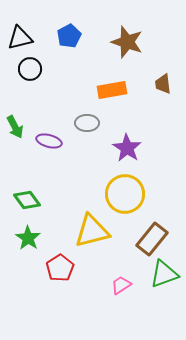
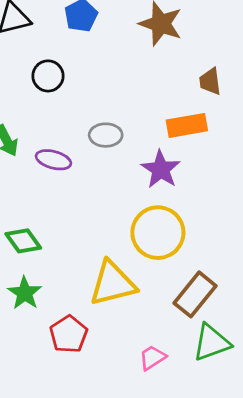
black circle: (30, 69) -> (48, 76), moved
orange rectangle: (112, 90) -> (187, 125), moved

